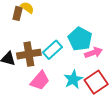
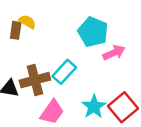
cyan pentagon: (80, 39) -> (93, 32), moved
pink arrow: (94, 53) -> (114, 53), moved

